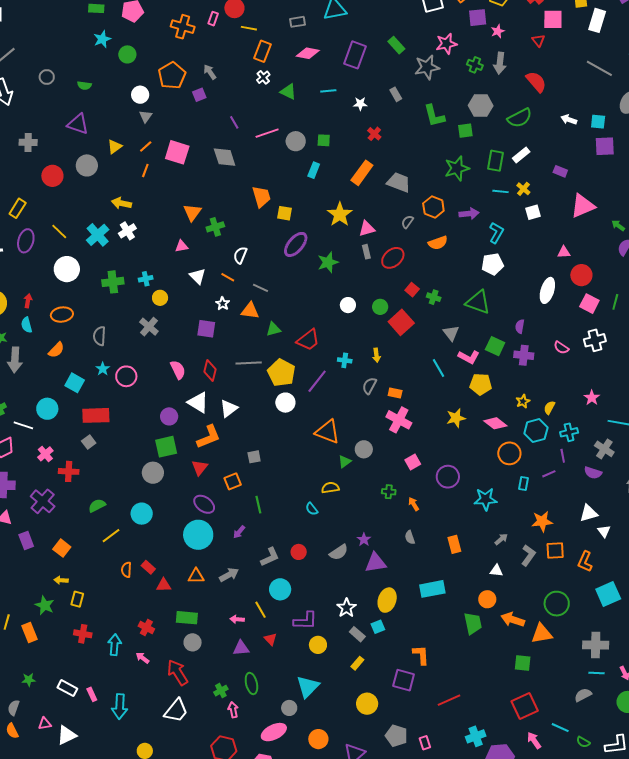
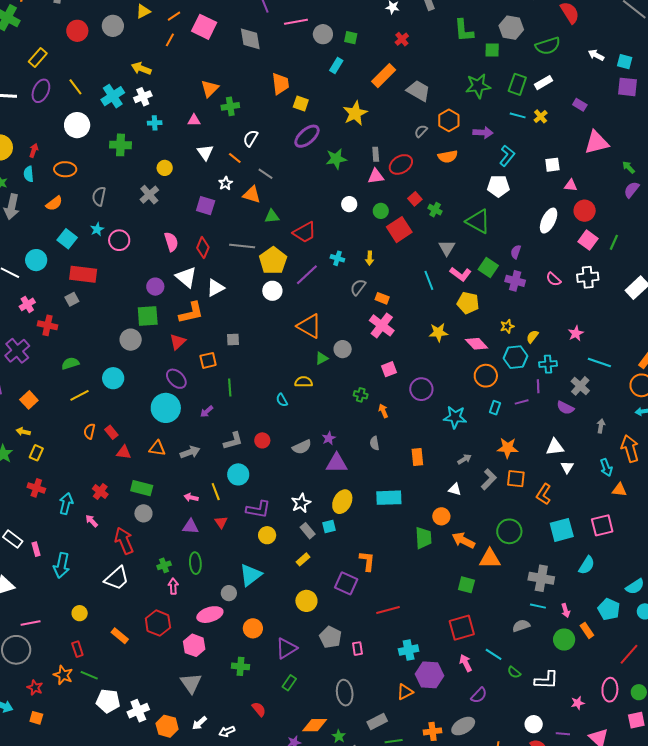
white square: (533, 212) -> (552, 165), moved
pink triangle: (367, 229) -> (376, 176), moved
cyan cross: (146, 279) -> (155, 123), moved

